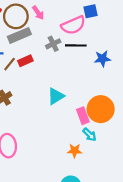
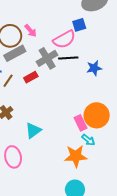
gray cross: (53, 44) -> (47, 58), size x1.5
red rectangle: (25, 61) -> (31, 77), moved
cyan triangle: (56, 96) -> (33, 130), moved
orange star: (75, 151) -> (76, 156), size x1.6

